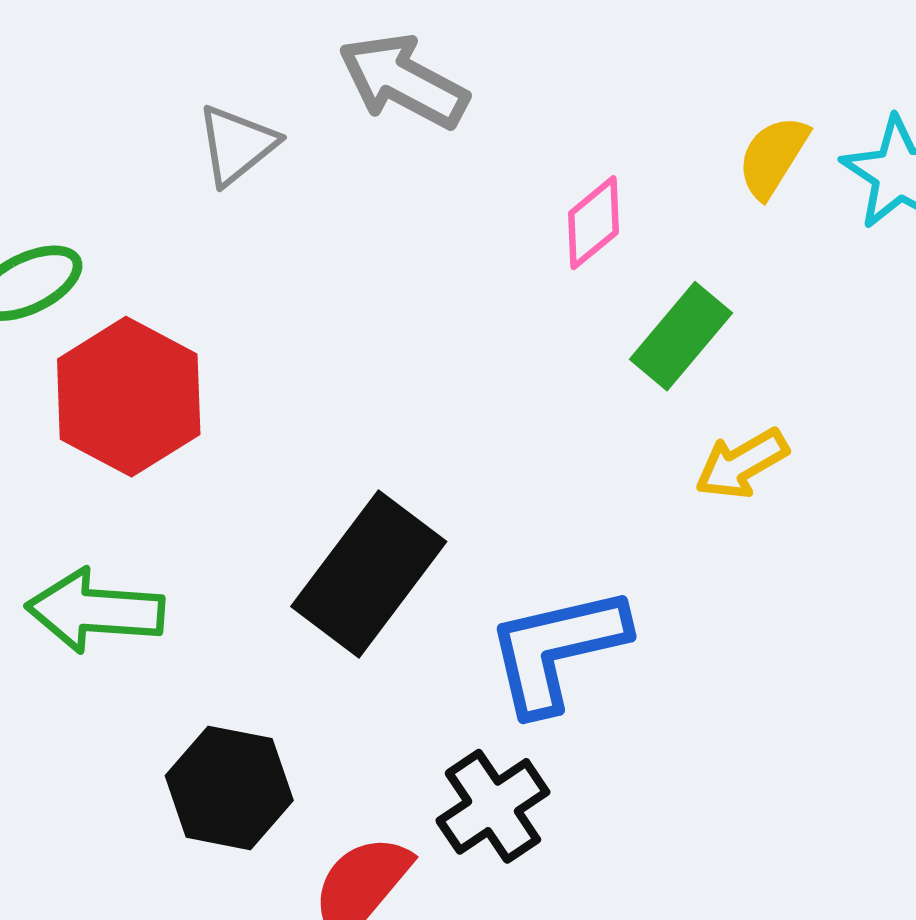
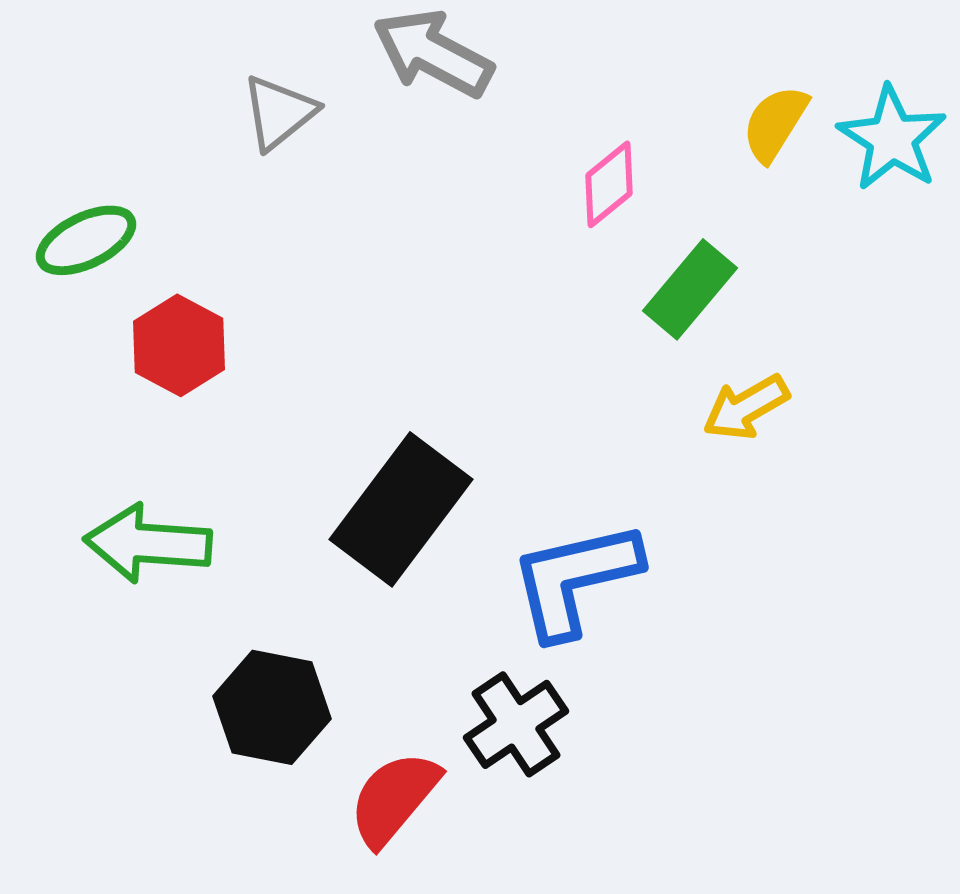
red hexagon: (129, 397) -> (179, 345), size x0.7

